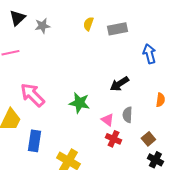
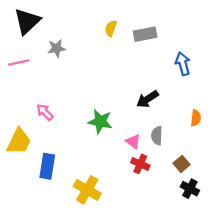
black triangle: (17, 18) -> (27, 21), size x1.4
gray star: (42, 26) -> (57, 48), moved
pink arrow: (32, 95) -> (45, 112), size x0.6

